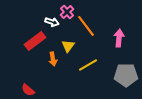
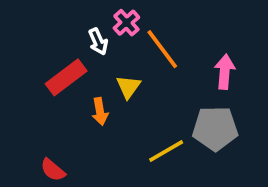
white arrow: (52, 22) -> (98, 42), turned 48
yellow line: (88, 65) -> (166, 151), moved
gray pentagon: (126, 75) -> (215, 128), moved

